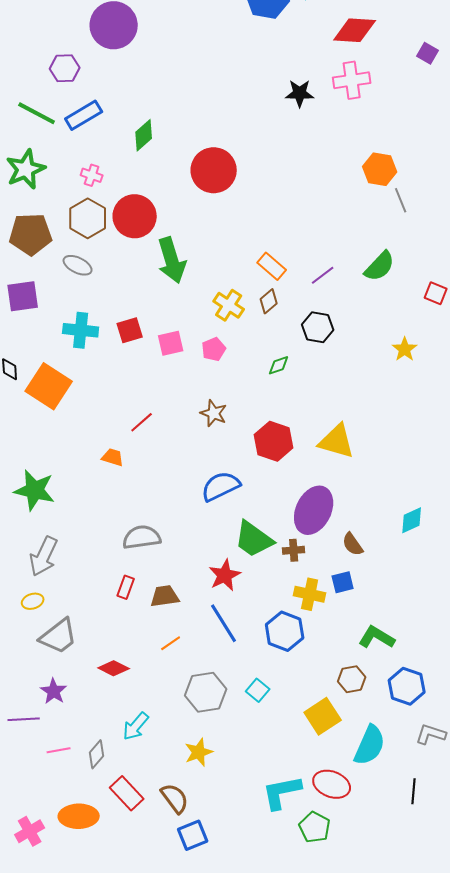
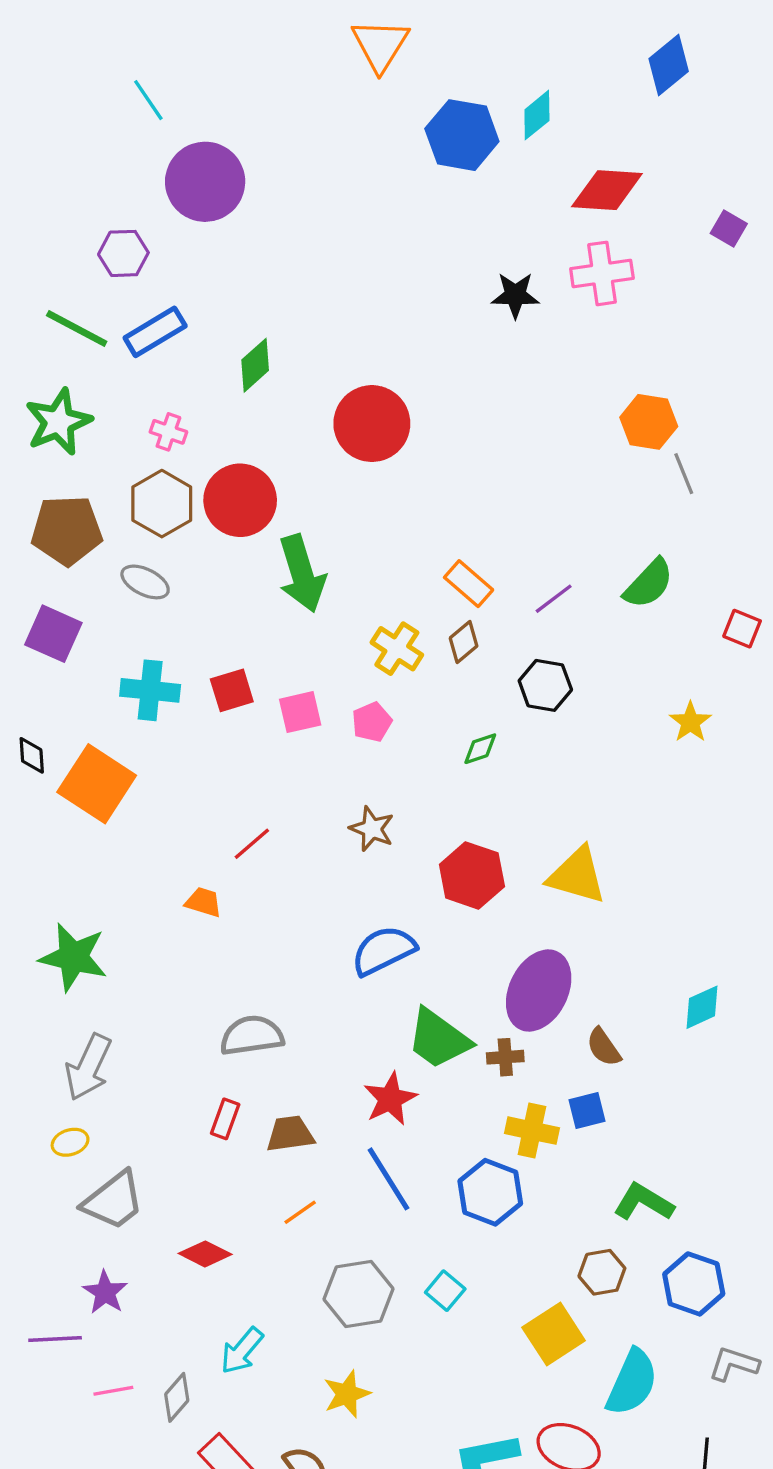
purple square: (23, 296) -> (53, 634), turned 32

